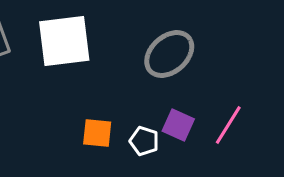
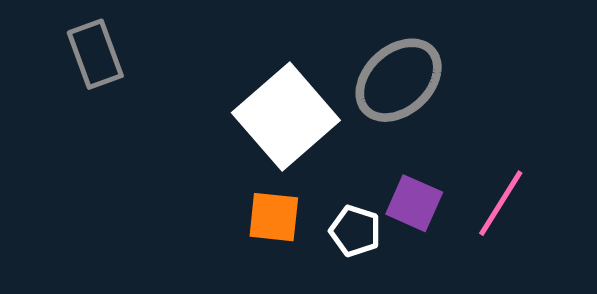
white square: (64, 41) -> (286, 117), moved, turned -34

